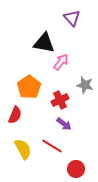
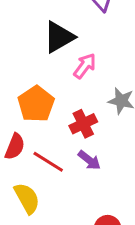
black triangle: (44, 43) -> (59, 37), turned -40
red line: (52, 146) -> (48, 162), moved

